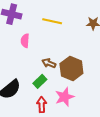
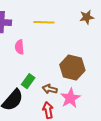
brown arrow: (49, 63) -> (50, 89), moved
green rectangle: (40, 81) -> (28, 81), moved

